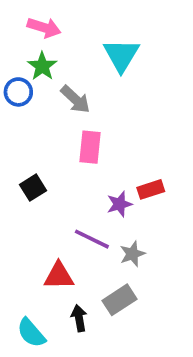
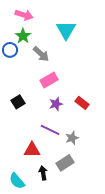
pink rectangle: (90, 147) -> (49, 80), turned 54
red rectangle: (151, 189) -> (82, 103), turned 56
purple star: (119, 204) -> (56, 104), moved

